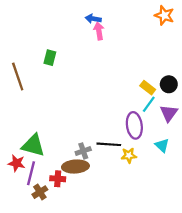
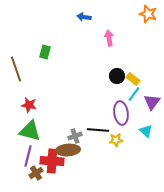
pink arrow: (99, 31) -> (109, 38), moved
black circle: (169, 84) -> (117, 76), moved
red star: (17, 163) -> (29, 105), moved
red cross: (58, 179) -> (52, 161), size x1.6

